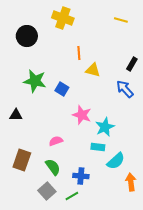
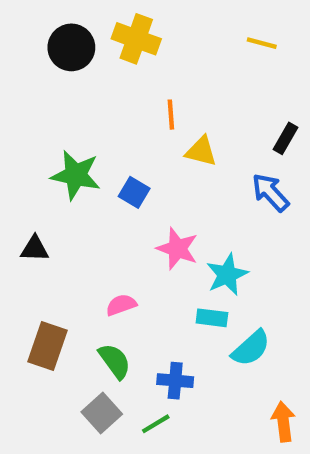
black circle: (27, 36) -> (71, 47), moved
orange arrow: (131, 182) -> (283, 422), moved

